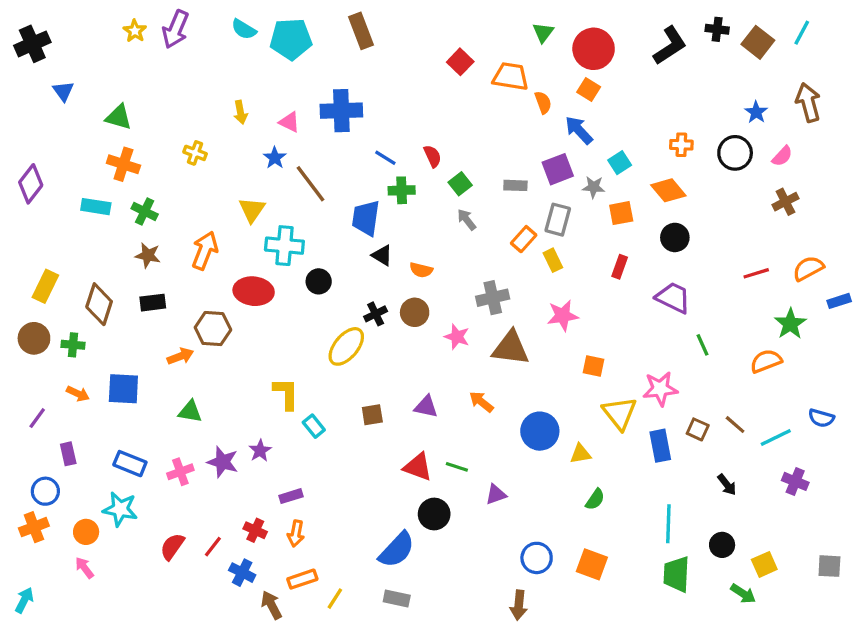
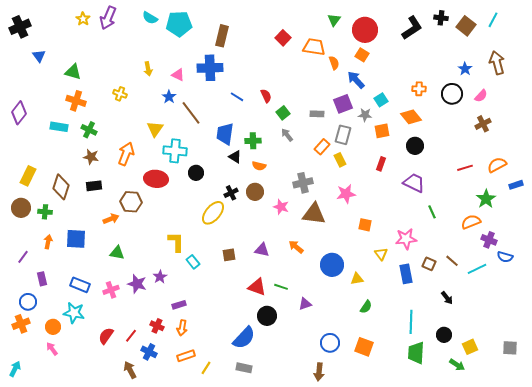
brown rectangle: (361, 31) -> (222, 36), moved, turned 35
green cross: (402, 190) -> (253, 141), moved
orange arrow: (78, 394) -> (48, 242), turned -104
yellow triangle: (620, 413) -> (381, 254), size x0.6
purple cross: (795, 481) -> (489, 240), moved
brown arrow: (271, 605) -> (130, 370), moved

